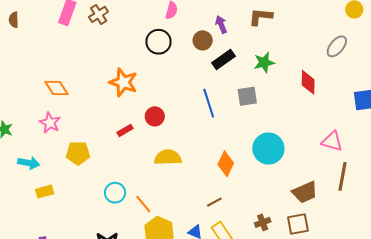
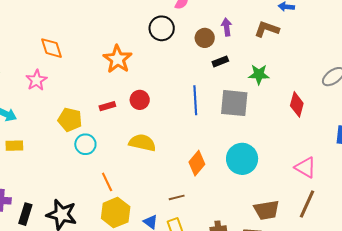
black rectangle: (224, 59) -> (220, 61), size x0.7
gray square: (247, 96) -> (234, 103), size x1.4
yellow pentagon: (78, 153) -> (70, 120), moved
cyan circle: (115, 193) -> (85, 144), moved

